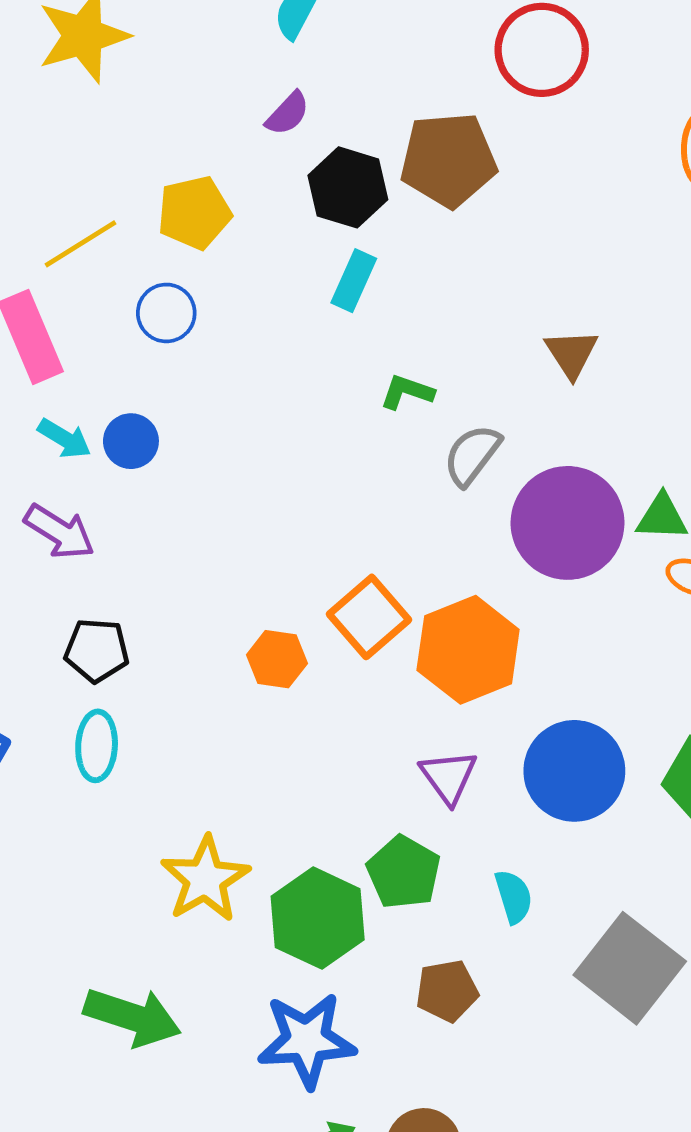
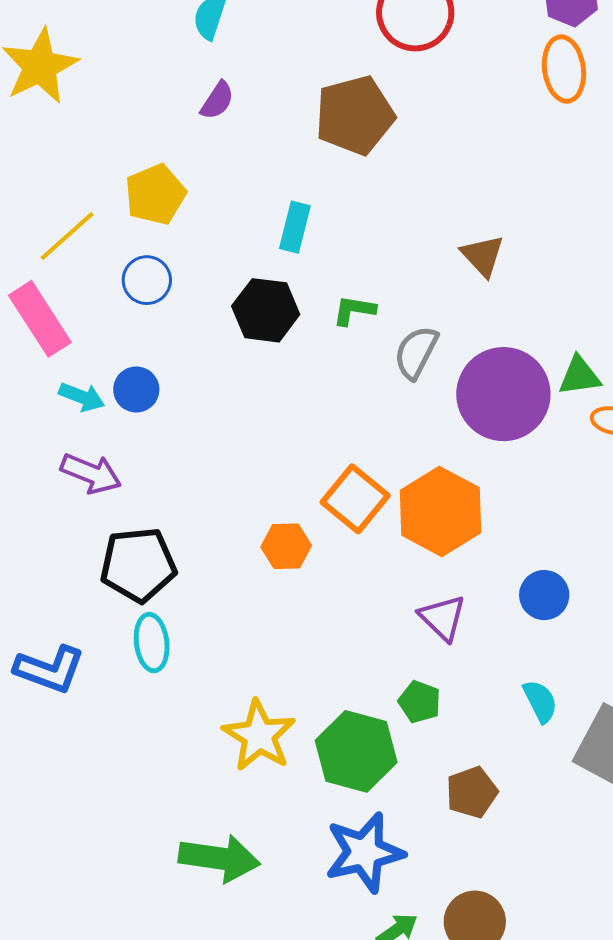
black hexagon: (348, 187) -> (266, 310), moved
black pentagon: (97, 650) -> (138, 565), size x1.4
blue circle: (574, 771) -> (544, 595), size x0.6
green pentagon: (404, 872) -> (420, 702), size x0.7
cyan semicircle: (514, 897) -> (540, 701), moved

